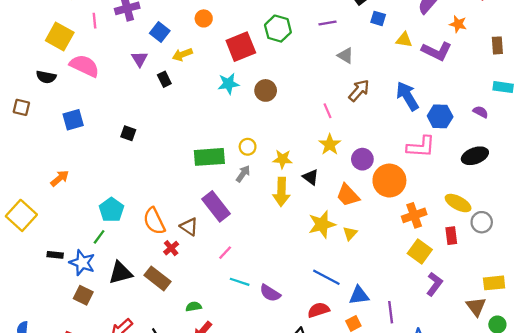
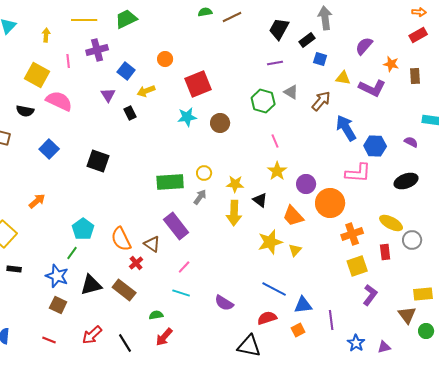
green hexagon: (278, 29) -> (263, 101), moved
brown rectangle: (497, 45) -> (415, 76), moved
brown arrow: (359, 90) -> (321, 101), moved
blue square: (73, 120) -> (49, 149), turned -30
black square: (128, 133) -> (98, 161), size x1.6
yellow square: (420, 251) -> (357, 266), turned 35
black rectangle: (55, 255) -> (14, 269), moved
cyan line: (240, 282) -> (181, 293), moved

